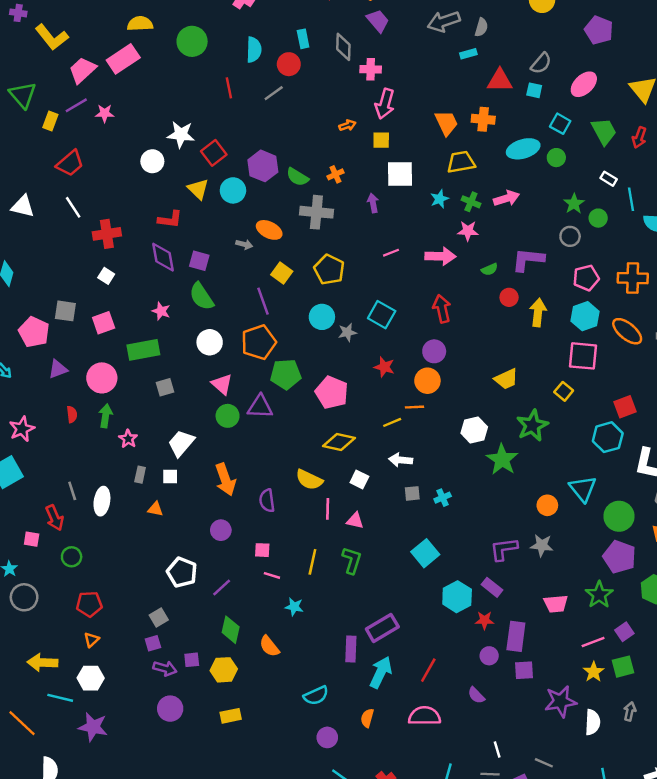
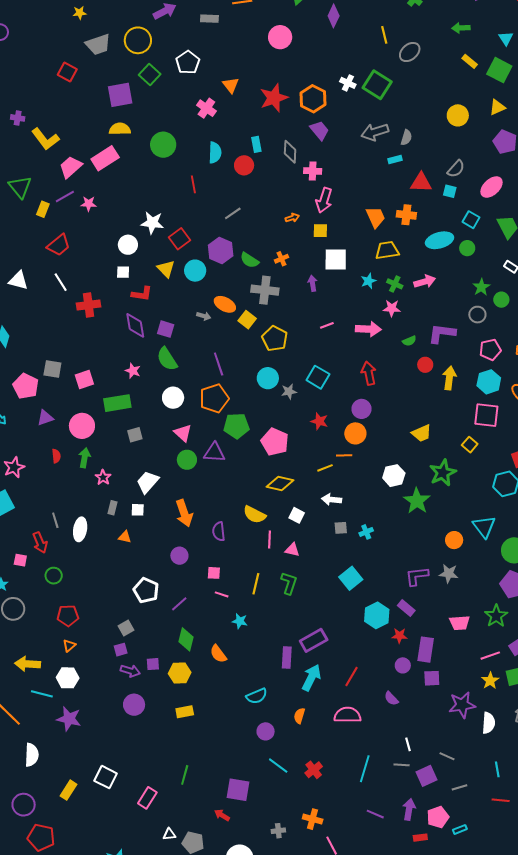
gray line: (274, 93) -> (233, 213), moved
yellow square: (282, 273) -> (247, 320), moved
white square: (106, 276) -> (123, 272), moved, turned -32

